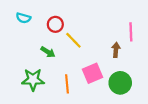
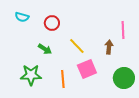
yellow line: (73, 40) -> (77, 46), moved
green circle: (120, 83) -> (124, 78), moved

